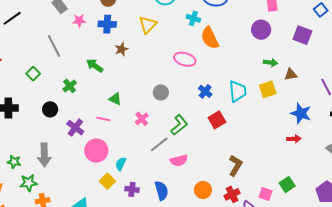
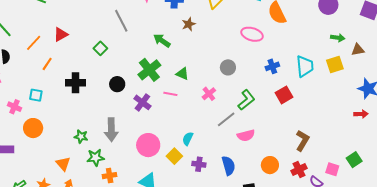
green cross: (70, 86) -> (149, 70), moved, size x1.6
blue cross: (205, 91) -> (272, 66), turned 32
pink circle: (96, 151) -> (148, 145), moved

